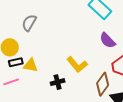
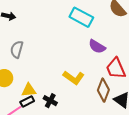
black rectangle: (16, 62) -> (27, 101), moved
black cross: (58, 82) -> (50, 101), moved, turned -32

